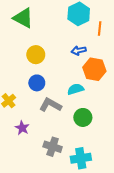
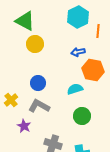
yellow circle: (36, 55) -> (35, 44), moved
gray L-shape: (50, 105) -> (39, 106), moved

